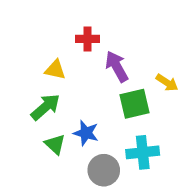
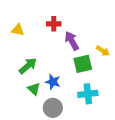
yellow triangle: (55, 70) -> (18, 30), moved
gray circle: (104, 170) -> (53, 108), moved

